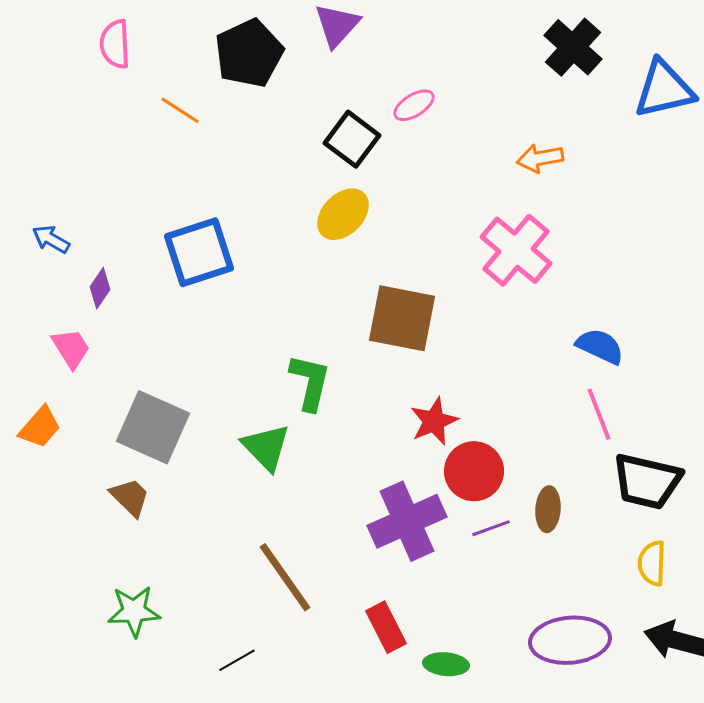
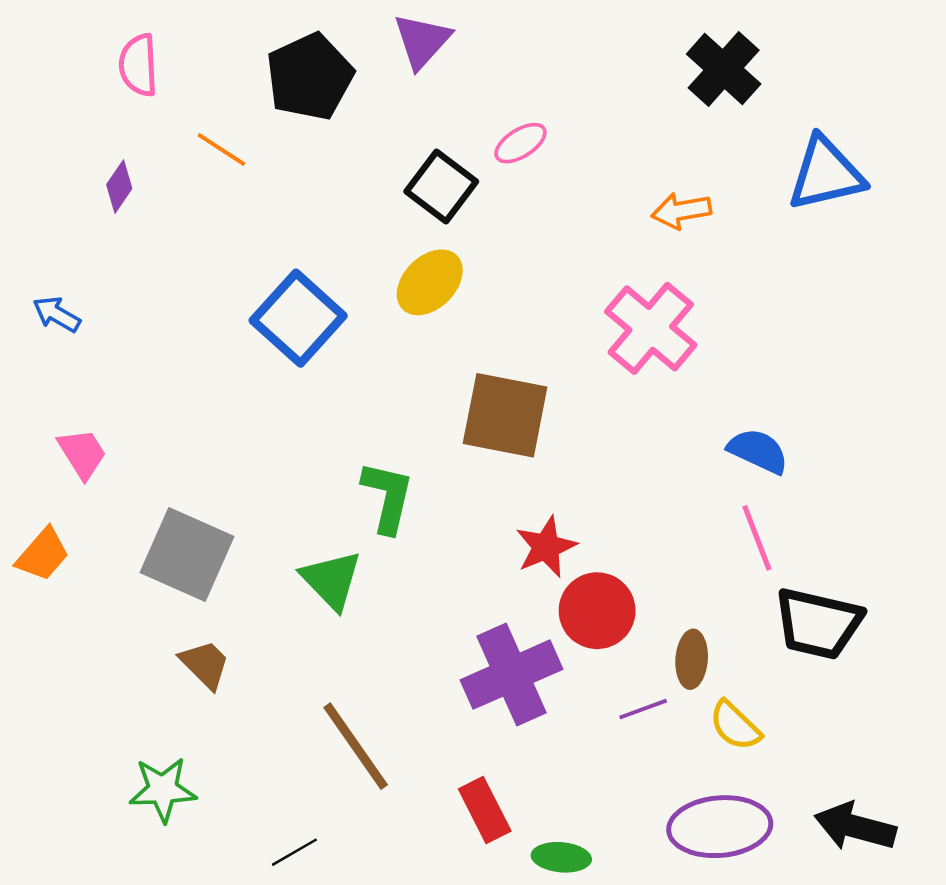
blue triangle: (664, 89) -> (826, 174), moved
blue square: (199, 252) -> (298, 318), moved, turned -30
purple diamond: (100, 288) -> (119, 187), moved
brown trapezoid: (130, 497) -> (205, 664), moved
purple line: (491, 528) -> (643, 709), moved
yellow semicircle: (652, 563) -> (735, 726), moved, turned -48

